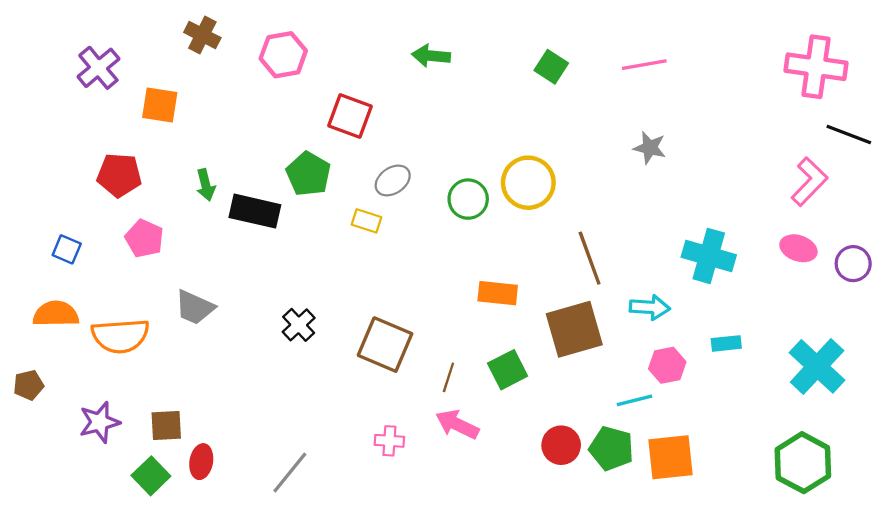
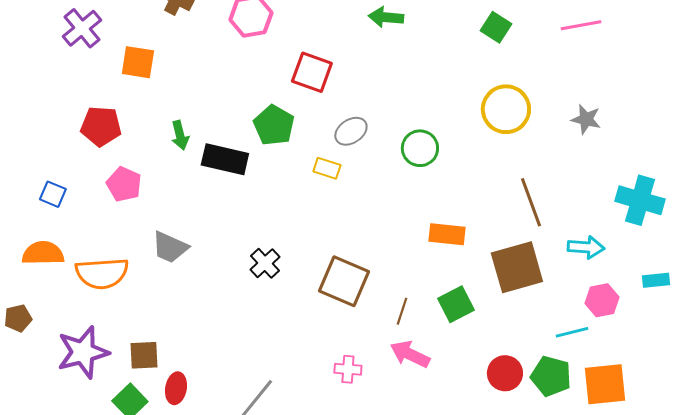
gray star: (650, 148) -> (586, 119), moved
yellow circle: (528, 183) -> (506, 109), moved
purple star: (100, 422) -> (83, 352), size x1.4

